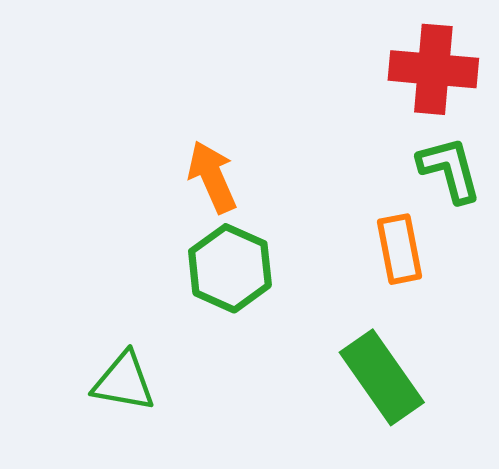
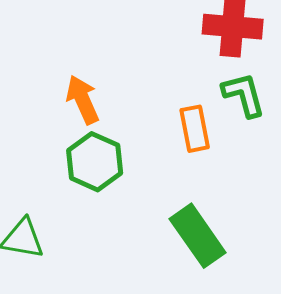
orange rectangle: (399, 249) -> (195, 129), moved

